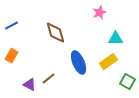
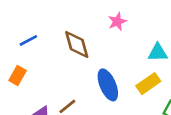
pink star: (100, 13) -> (117, 22), moved
blue line: (12, 26) -> (28, 40), moved

